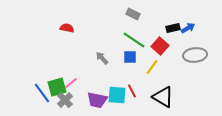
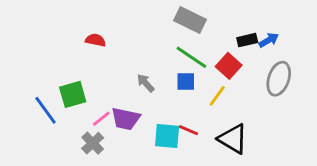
gray rectangle: (133, 14) -> (190, 20), size x1.5
gray ellipse: (195, 55) -> (279, 79), turned -65
green square: (57, 87) -> (73, 94), moved
red line: (132, 91) -> (189, 130), turned -40
blue line: (42, 93) -> (45, 110), moved
purple trapezoid: (97, 100) -> (126, 119), moved

